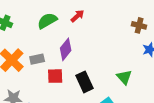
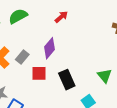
green semicircle: (47, 21) -> (18, 16), moved
gray rectangle: (37, 59) -> (22, 57), turned -40

